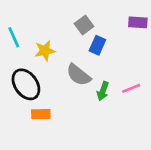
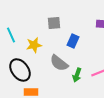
gray square: (84, 25) -> (54, 23), moved, turned 32

